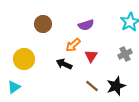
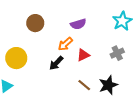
red triangle: (91, 56) -> (83, 55), turned 32
black arrow: (64, 64) -> (56, 63), turned -70

